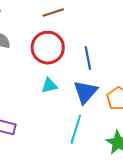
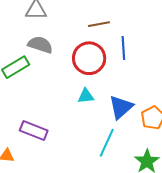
blue line: (88, 58) -> (123, 48), moved

